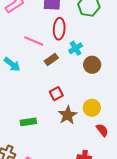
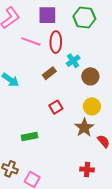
pink line: (34, 41) -> (31, 41), moved
yellow circle: (92, 108) -> (92, 106), moved
brown star: (68, 115) -> (84, 128), moved

